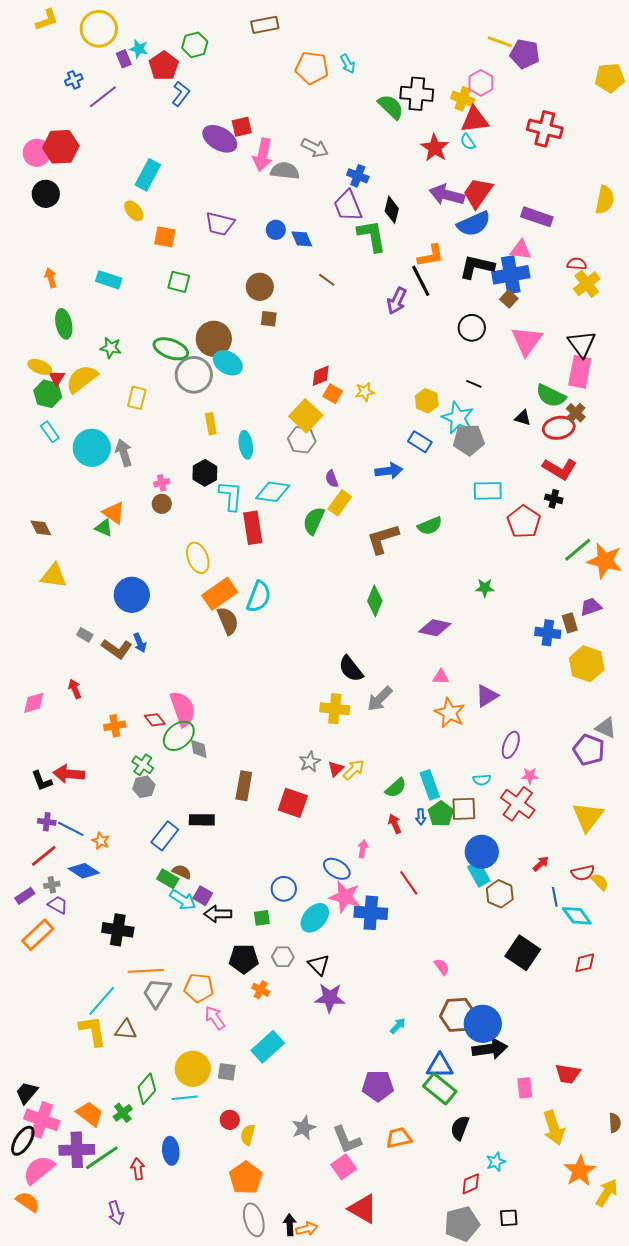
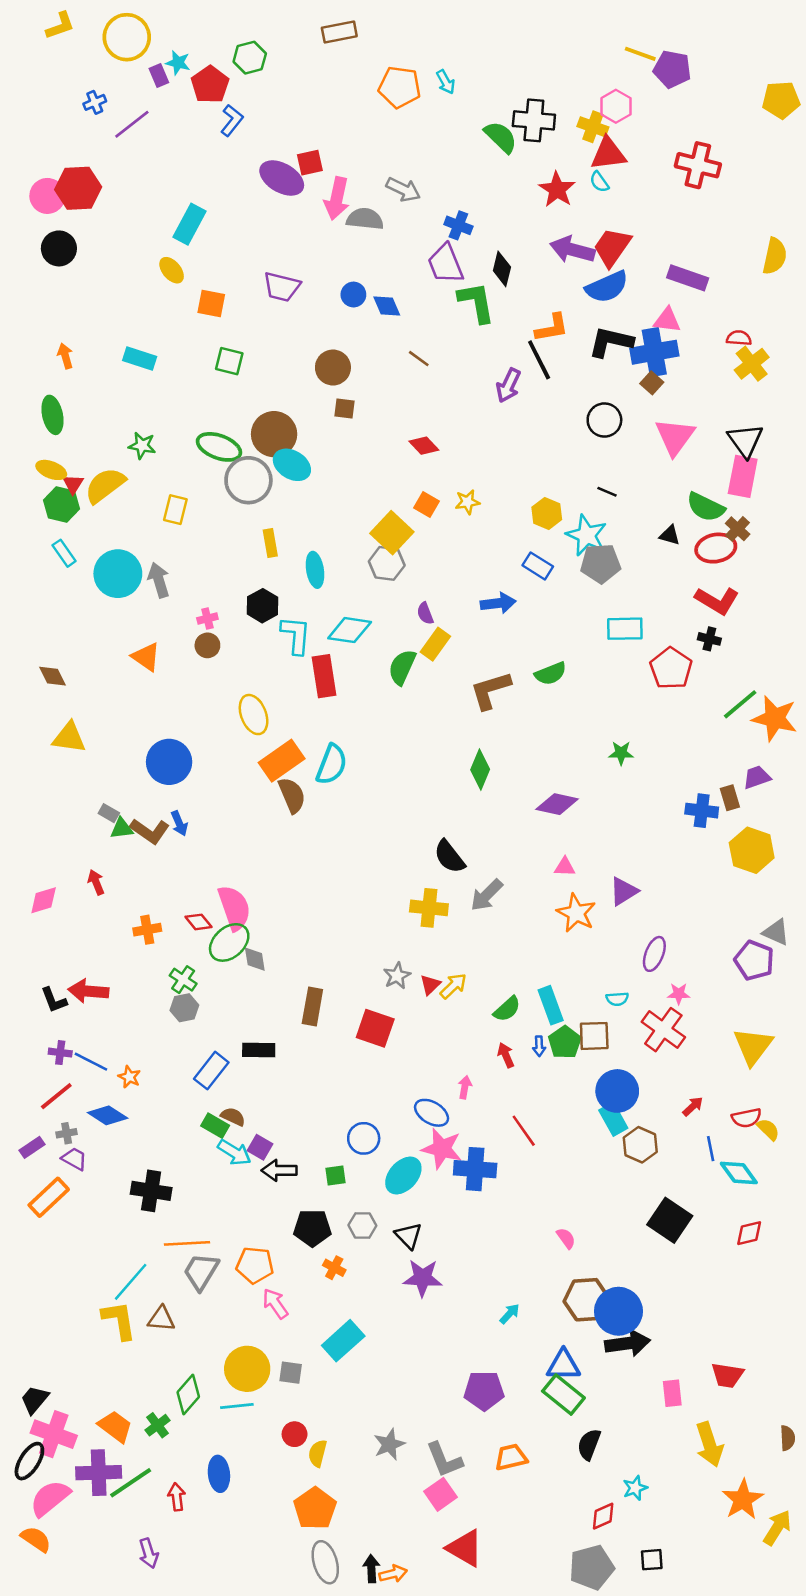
green ellipse: (64, 324) -> (53, 415), moved
red diamond: (321, 376) -> (424, 446), moved, turned 70
green triangle: (104, 528) -> (122, 828), moved, turned -30

